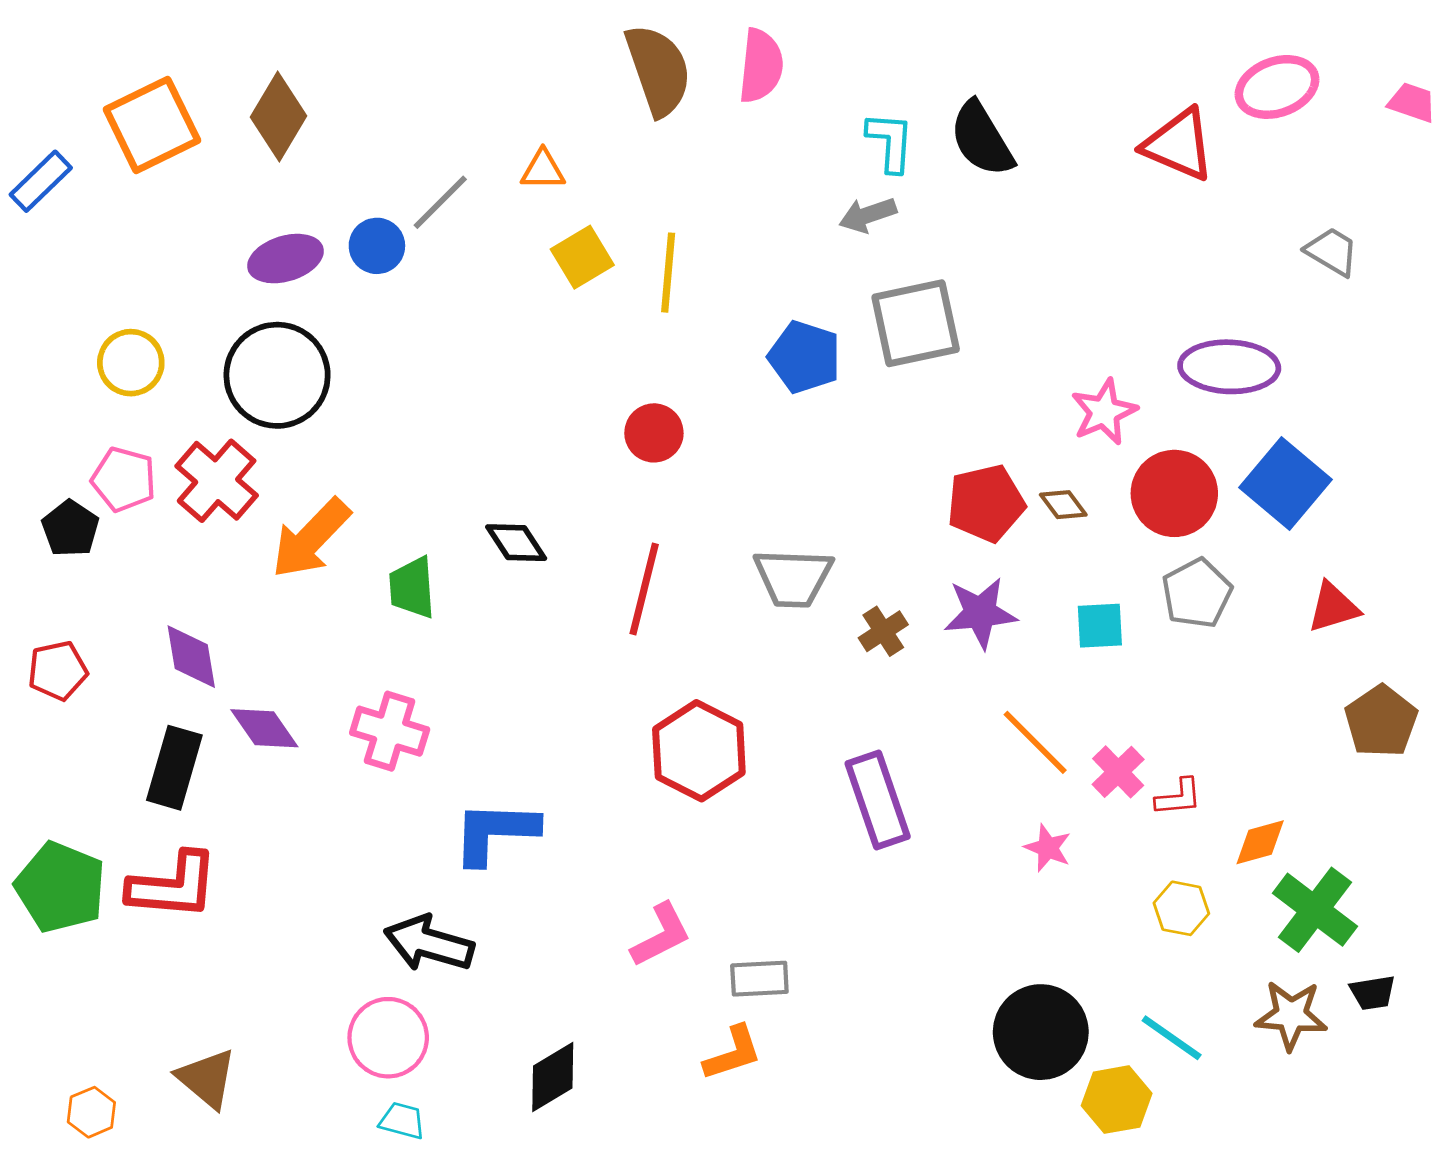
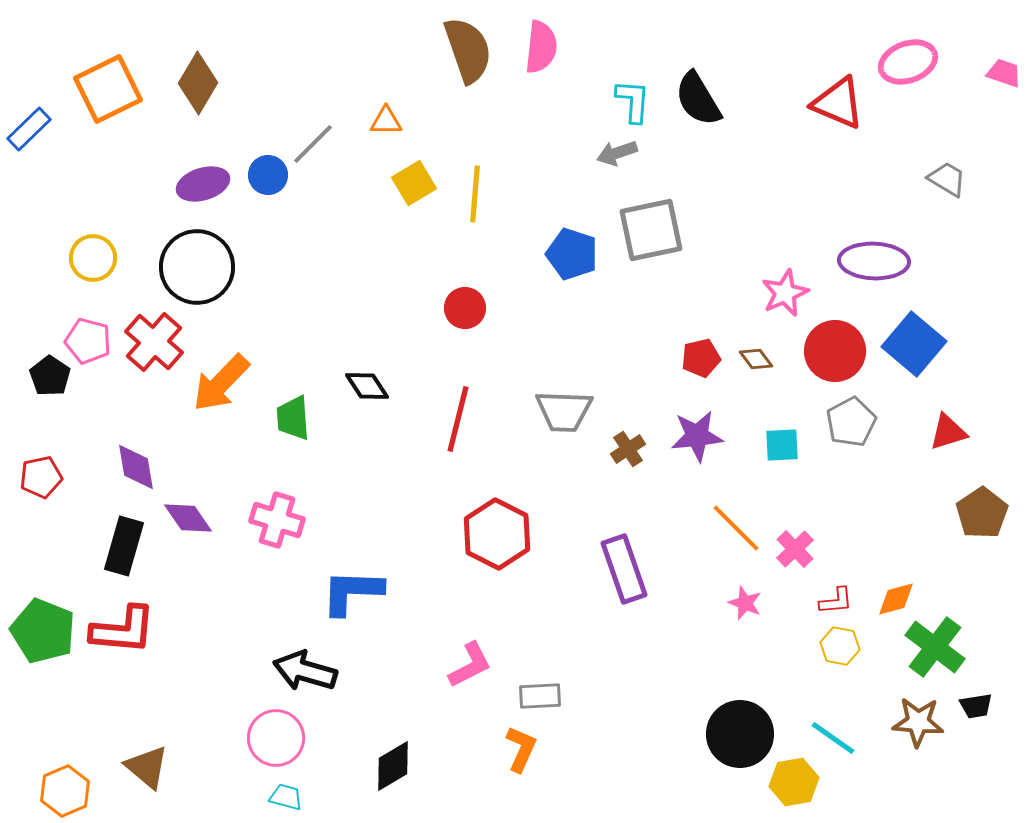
red pentagon: (986, 503) -> (701, 358), size x0.7
red L-shape: (1179, 797) -> (836, 601), moved
orange L-shape: (733, 1053) -> (521, 749), turned -48
orange hexagon: (91, 1112) -> (65, 791), size x1.4

